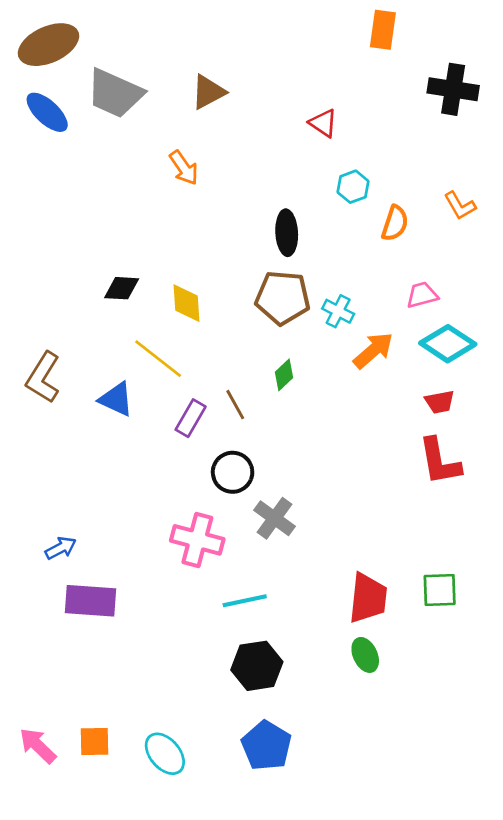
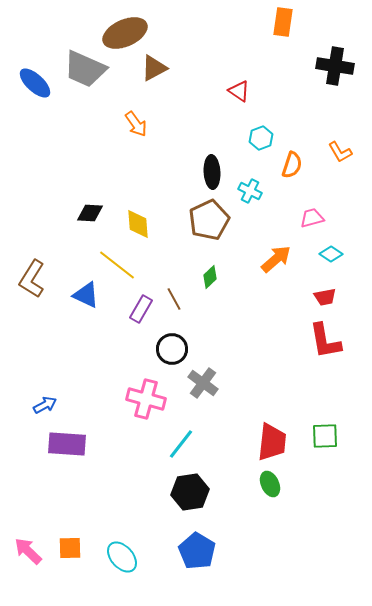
brown ellipse: (49, 45) -> (125, 33), moved
brown pentagon: (283, 298) -> (209, 220), turned -30
cyan cross: (338, 311) -> (250, 191), moved
cyan diamond: (448, 344) -> (331, 254), size x0.6
cyan line: (245, 601) -> (181, 444), turned -40

